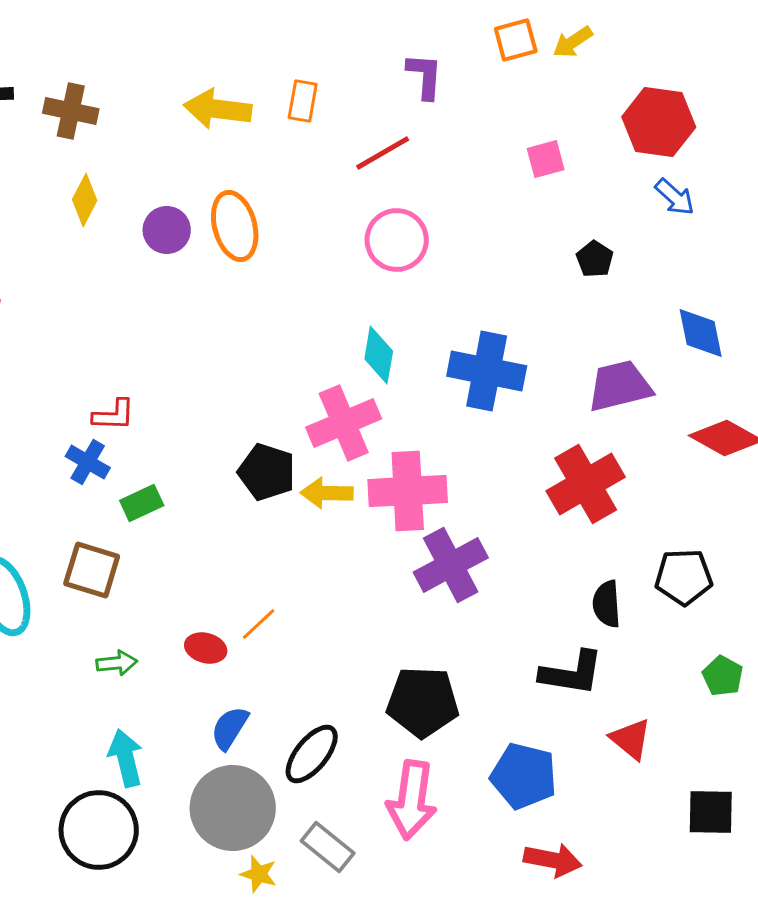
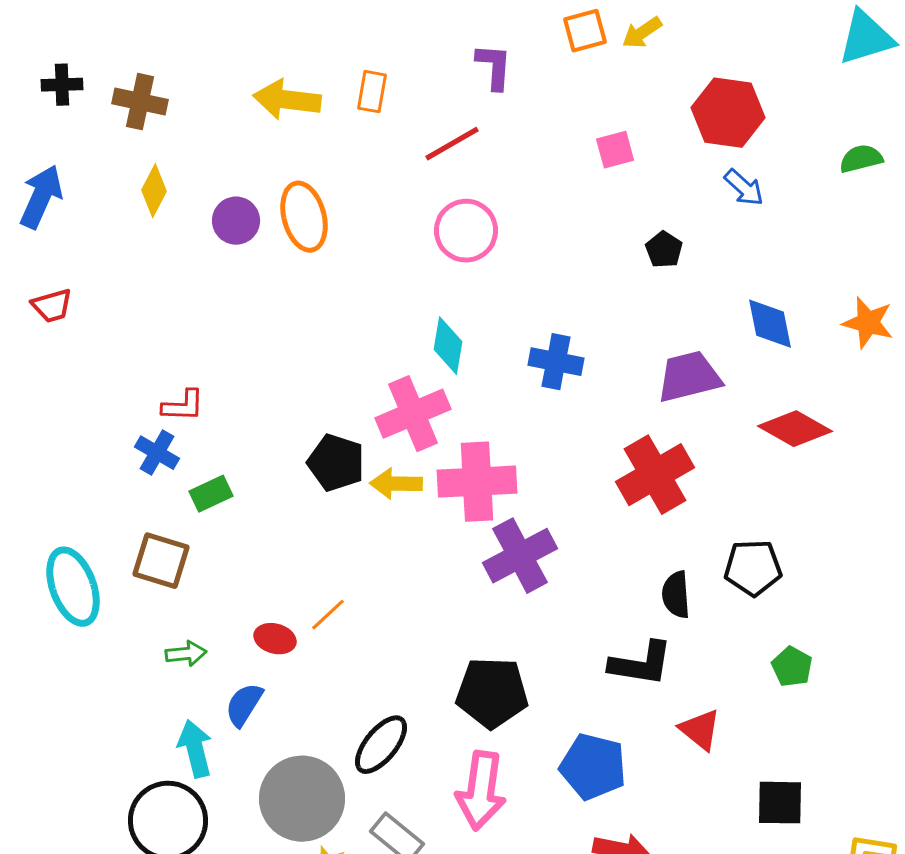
blue cross: (487, 371) -> (556, 362), size x0.7
blue semicircle: (230, 728) -> (244, 705), moved

